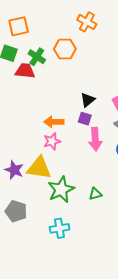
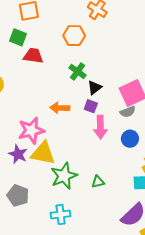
green cross: (37, 57) -> (78, 71), moved
pink star: (52, 141) -> (31, 130), moved, size x1.5

